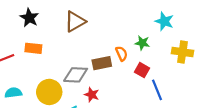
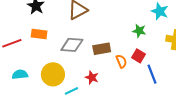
orange semicircle: (121, 54) -> (121, 61), moved
gray diamond: (76, 75) -> (72, 45), moved

